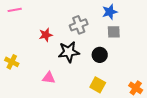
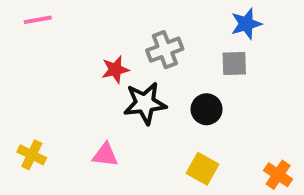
blue star: (110, 12) -> (246, 24), moved
red star: (46, 35) -> (115, 70), moved
yellow cross: (12, 62) -> (32, 155), moved

